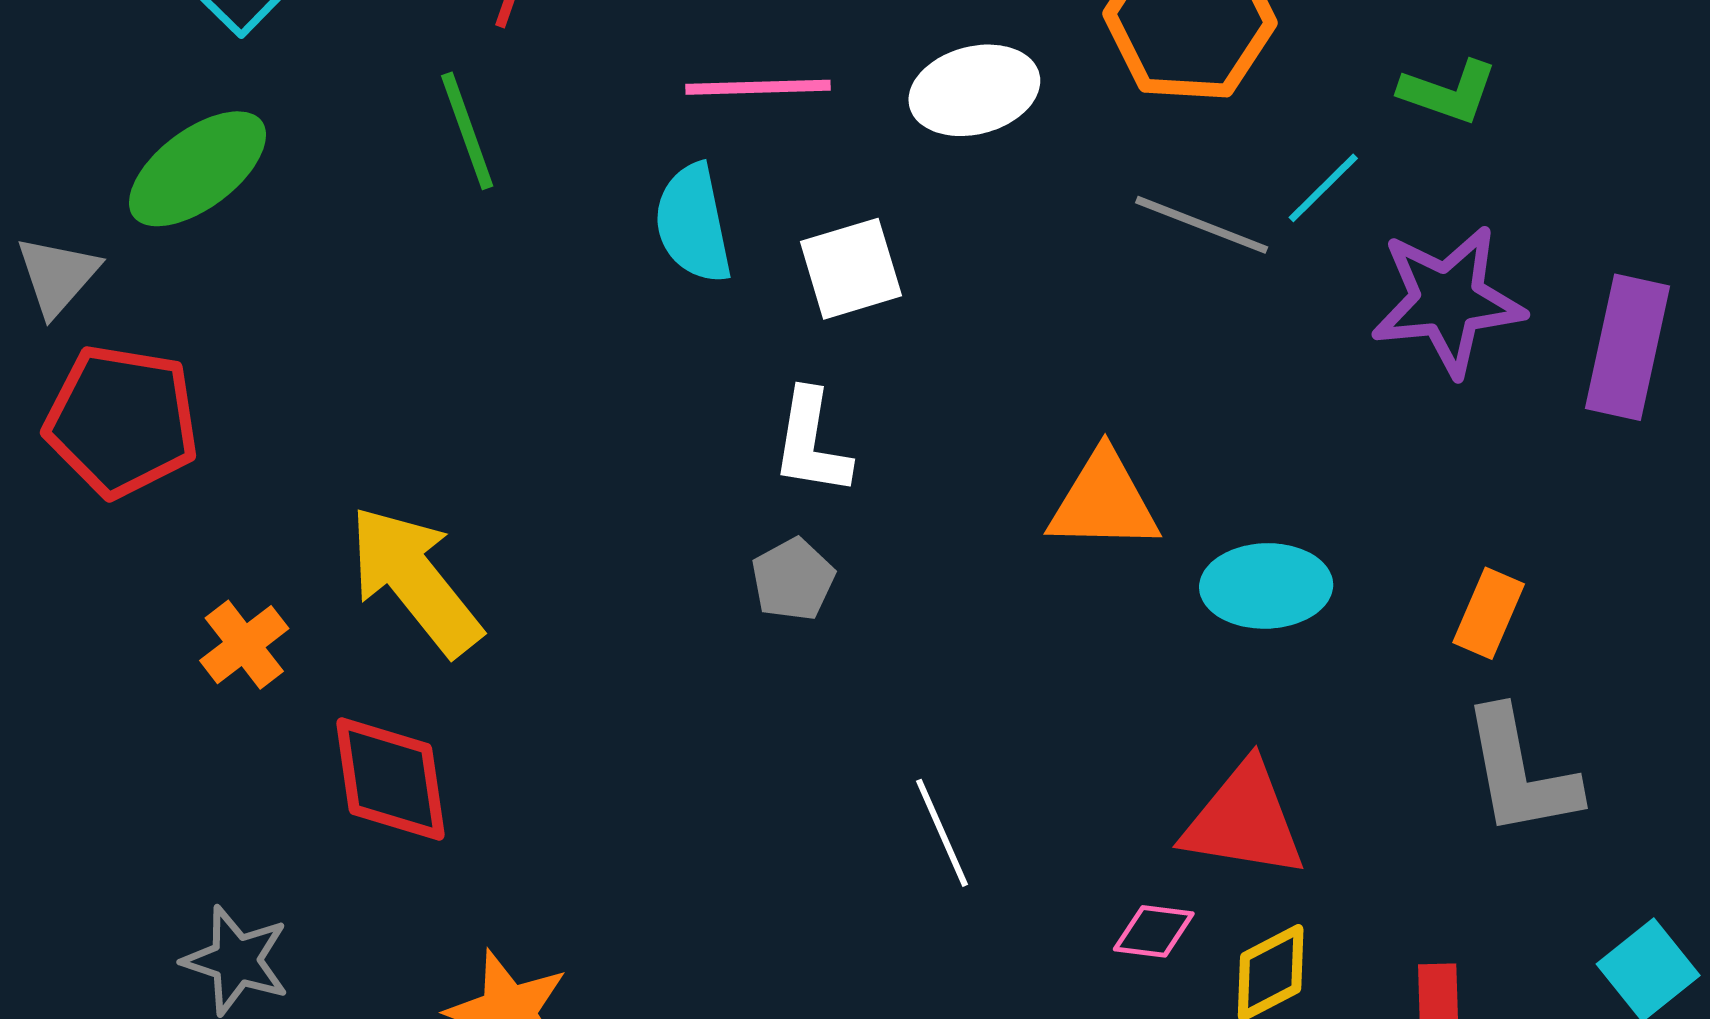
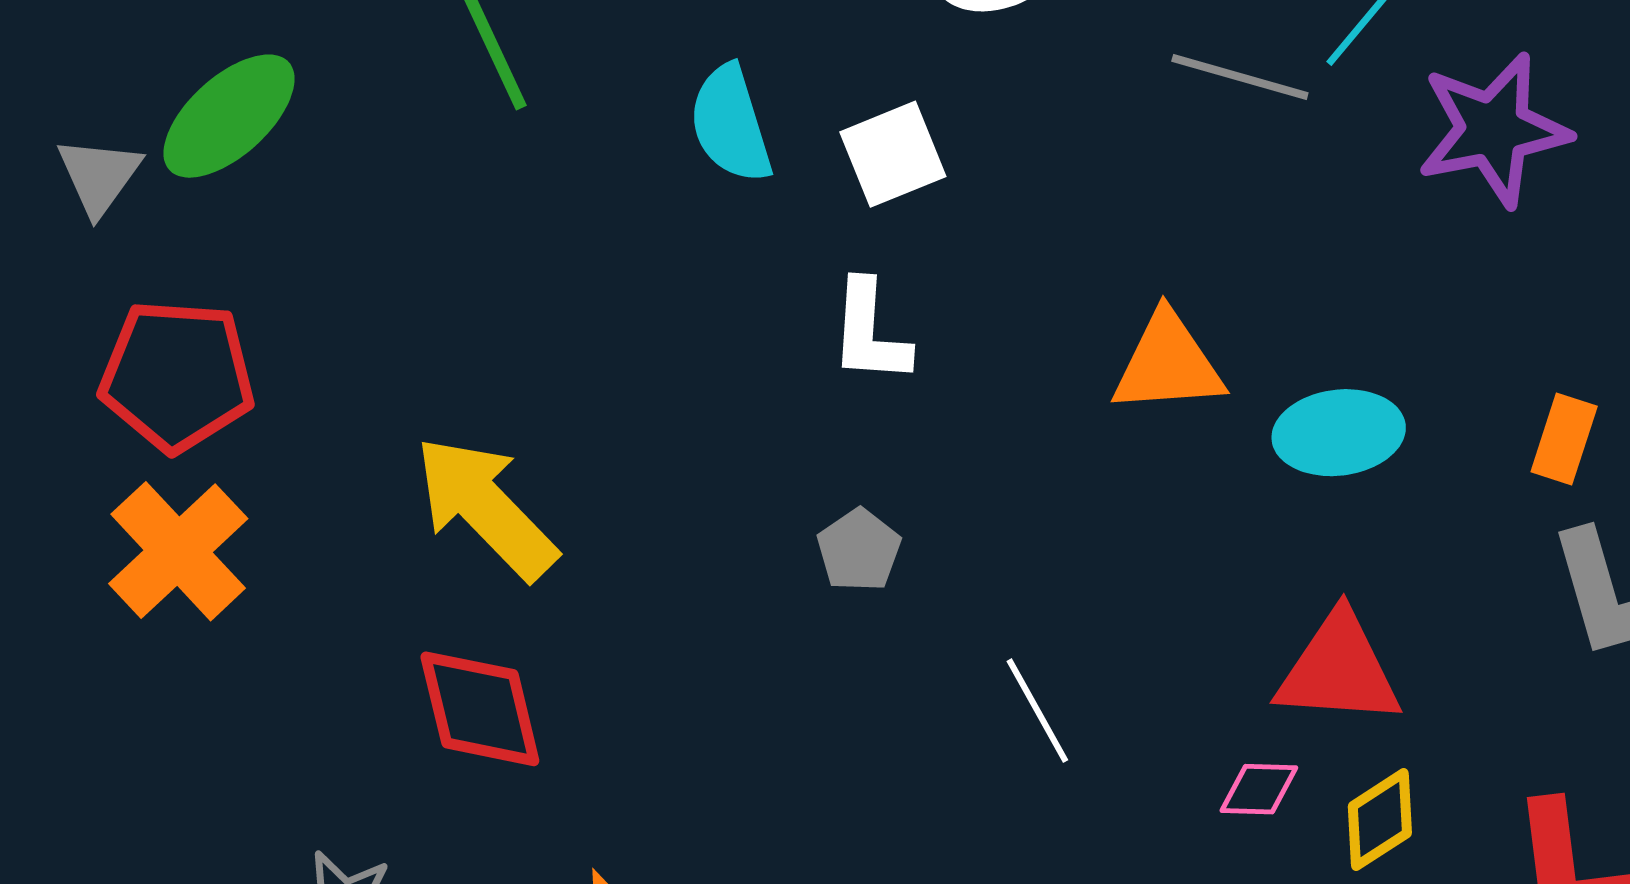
gray triangle: (57, 276) -> (99, 176), moved
gray pentagon: (793, 579) -> (859, 550), moved
orange cross: (244, 645) -> (178, 551), moved, size x1.6

